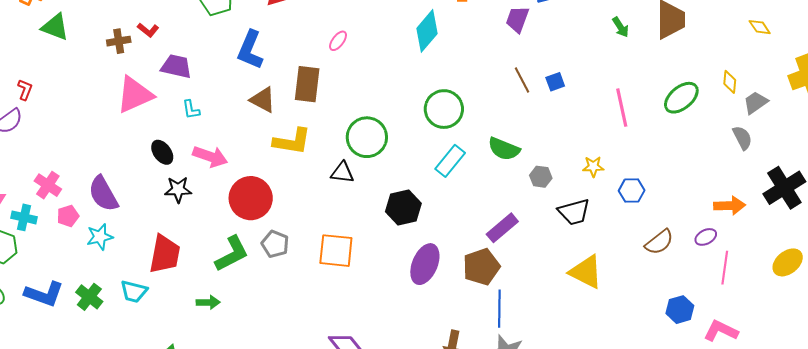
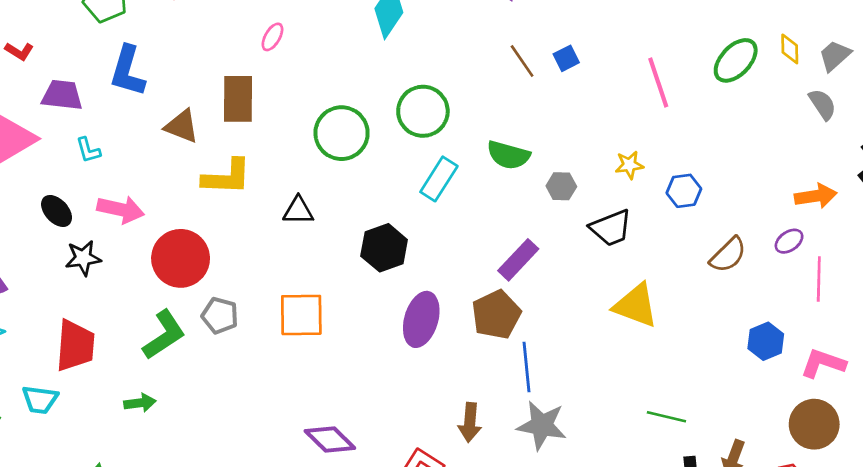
blue L-shape: (250, 50) -> (128, 71), moved
yellow diamond: (730, 82) -> (790, 49), moved
green circle: (367, 137) -> (342, 133), moved

